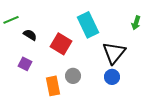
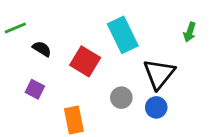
gray circle: (73, 76) -> (121, 98), moved

